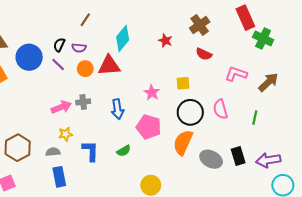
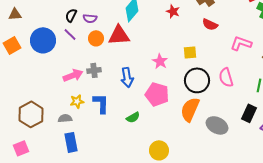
blue circle: (29, 57) -> (43, 40), moved
blue L-shape: (90, 151) -> (101, 103), moved
black rectangle: (238, 156) -> (249, 113), moved, turned 42

